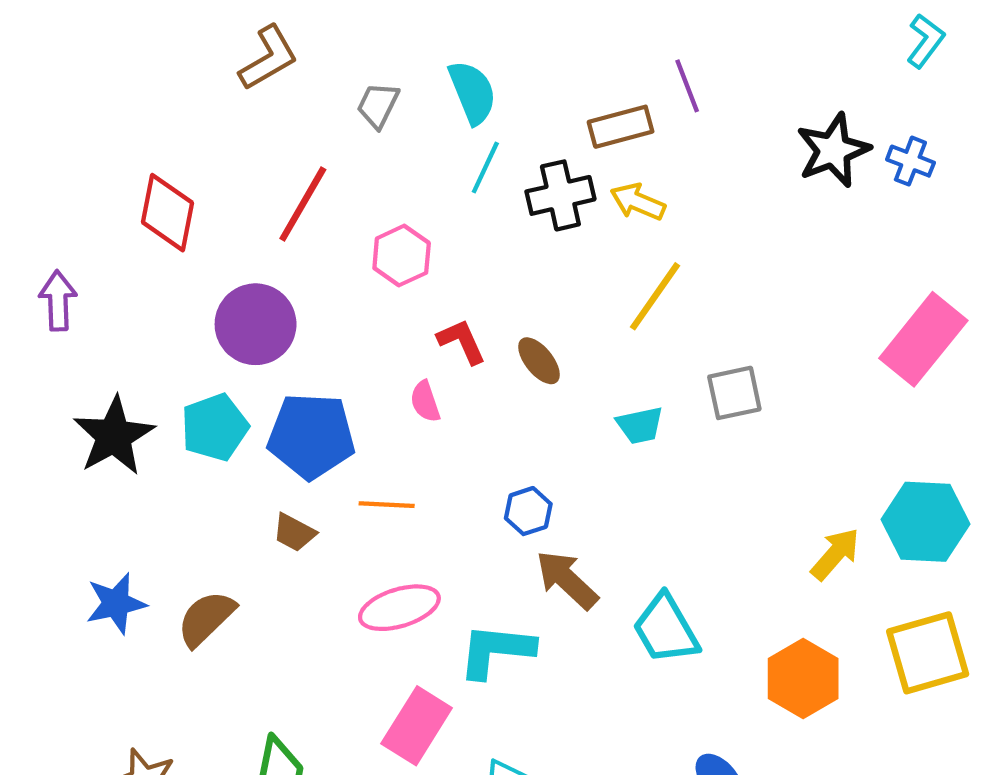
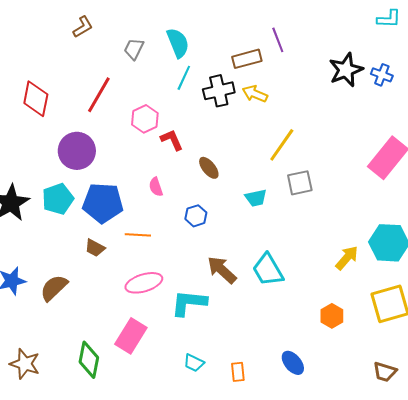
cyan L-shape: (925, 41) -> (389, 19), turned 55
brown L-shape: (268, 58) -> (83, 27), size x0.7
yellow line: (655, 296) -> (282, 145), moved
red L-shape: (462, 341) -> (172, 140), moved
blue hexagon: (528, 511) -> (196, 216), moved
cyan trapezoid: (666, 629) -> (268, 270), moved
orange hexagon: (803, 679) -> (332, 316), size x0.7
pink rectangle: (417, 726) -> (131, 336), moved

